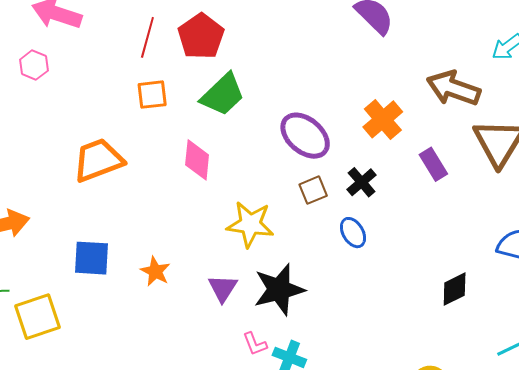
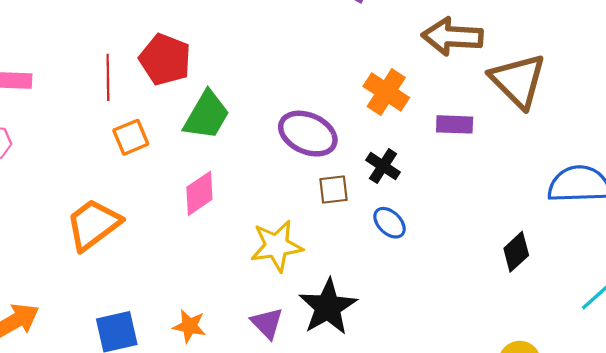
pink diamond: (197, 160) -> (199, 193), turned 66
purple rectangle: (433, 164) -> (455, 124), turned -40
brown square: (313, 190) -> (333, 190), turned 32

